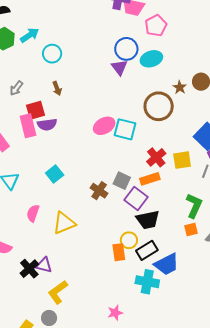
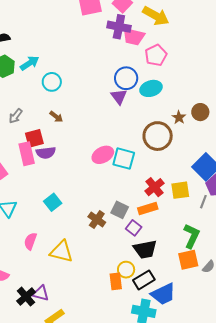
brown arrow: (57, 88) -> (56, 117), turned -32
purple square: (136, 198) -> (134, 228), size x0.7
yellow triangle: (64, 223) -> (61, 251), turned 35
orange square: (191, 230) -> (188, 260), size x1.5

